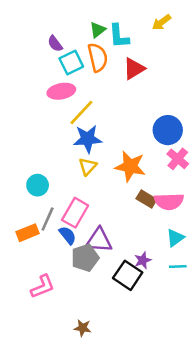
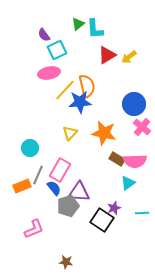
yellow arrow: (161, 22) -> (129, 57), moved
orange semicircle: (98, 57) -> (87, 86), moved
blue star: (88, 139) -> (80, 102), moved
cyan triangle: (175, 238) -> (128, 183), moved

